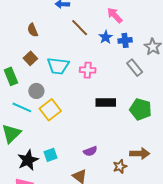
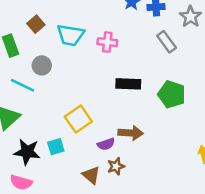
yellow square: (50, 110) -> (78, 119), moved
brown arrow: (140, 154) -> (131, 133), moved
black star: (28, 160) -> (27, 152), turned 30
brown star: (120, 166) -> (116, 166), moved

